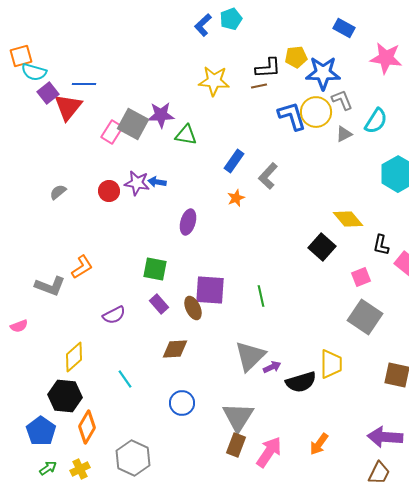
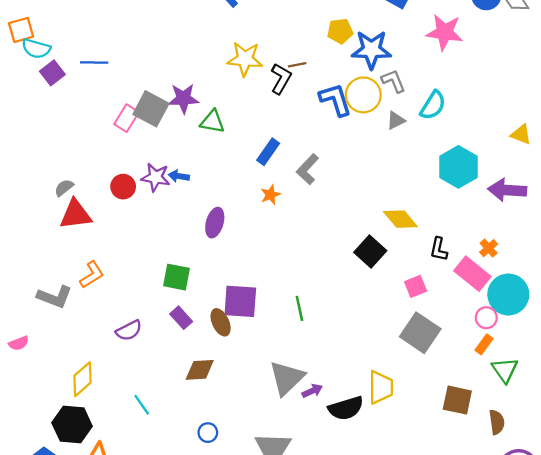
black L-shape: (268, 68) -> (281, 79), moved, turned -56
red triangle: (68, 107) -> (76, 214), moved, turned 44
blue circle: (182, 403) -> (208, 433), size x0.7

